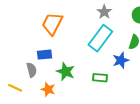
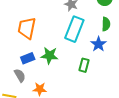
green star: (66, 72) -> (49, 55), moved
green rectangle: (100, 78) -> (84, 65), turned -64

